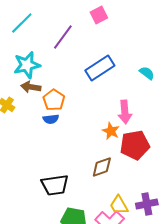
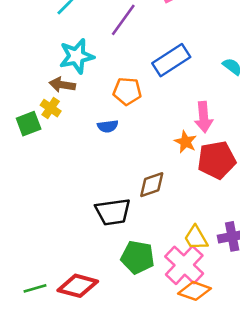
brown arrow: (31, 87) -> (62, 85), moved
orange pentagon: (54, 100) -> (127, 91), moved, turned -30
brown diamond: (102, 167) -> (152, 185), moved

